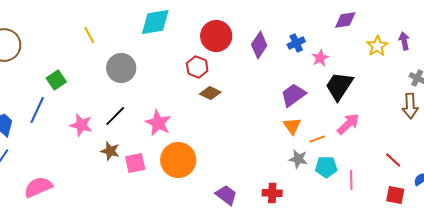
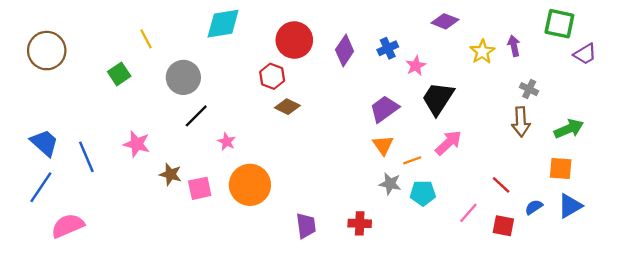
purple diamond: (345, 20) -> (445, 21), turned 30
green square: (56, 80) -> (119, 74), moved
blue line: (37, 110) -> (86, 157), moved, turned -48
black line: (115, 116) -> (196, 116), moved
pink star: (158, 123) -> (227, 142), size x0.6
pink line: (351, 180) -> (468, 213), moved, turned 42
pink semicircle: (38, 187) -> (68, 226), moved
purple trapezoid: (226, 195) -> (306, 226), turned 45

